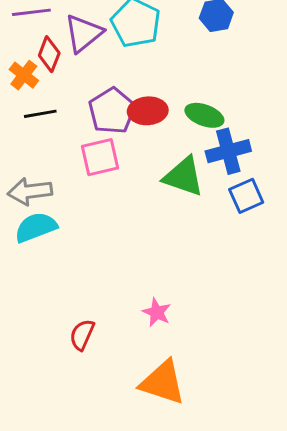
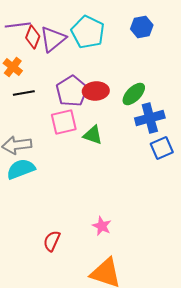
red diamond: (49, 54) -> (33, 37), moved
green ellipse: (204, 115) -> (134, 94), turned -65
green triangle: (184, 177) -> (93, 135), moved, size x0.7

